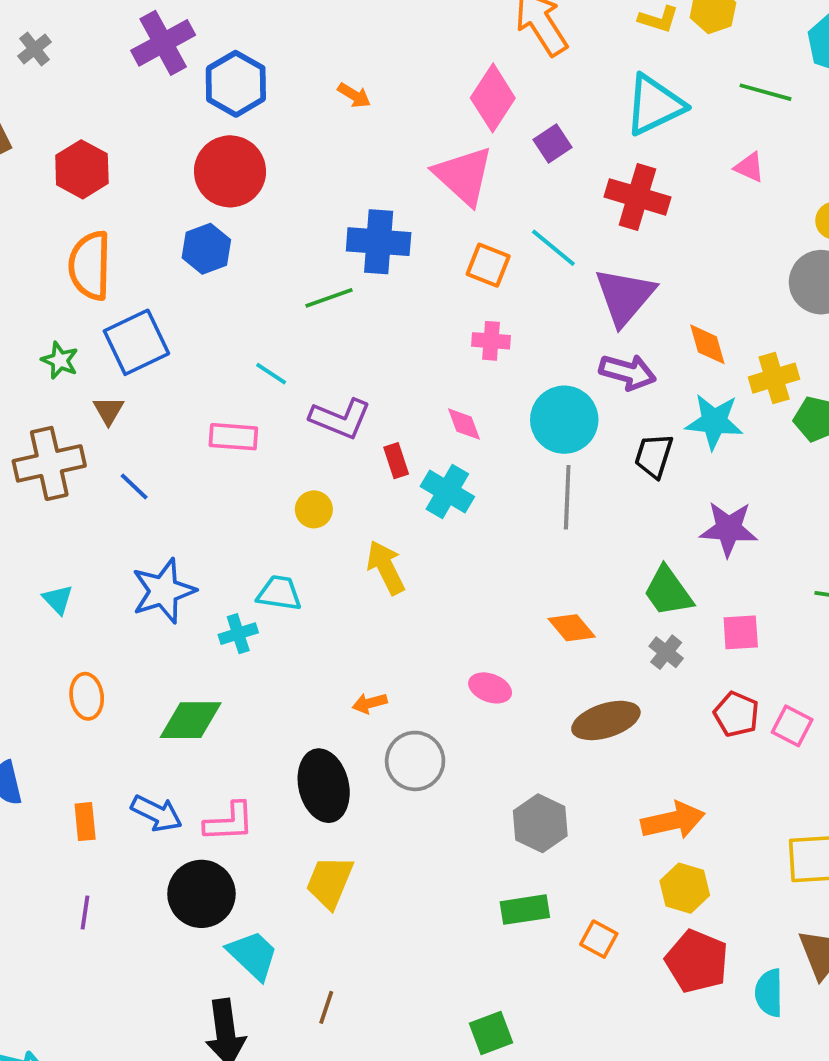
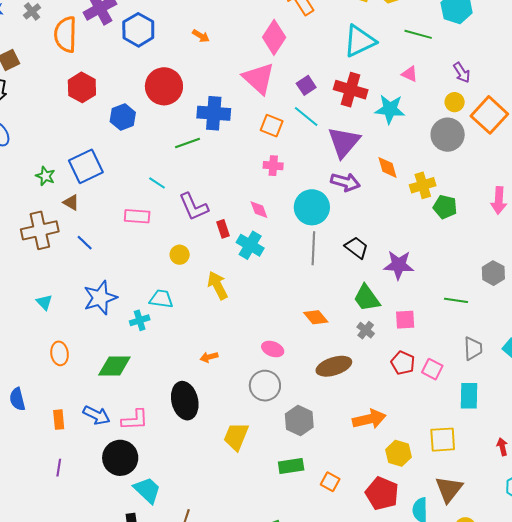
purple square: (553, 144) -> (306, 85), moved
red hexagon: (82, 169) -> (82, 87), moved
red circle: (230, 171) -> (164, 86), moved
orange semicircle: (90, 266) -> (66, 34), moved
brown triangle: (108, 410) -> (71, 202), turned -30
purple L-shape: (340, 419) -> (194, 207), turned 44
cyan star: (714, 422) -> (390, 109), moved
black trapezoid: (654, 456) -> (356, 248), moved, turned 110
gray circle: (415, 761) -> (265, 386), moved
yellow trapezoid: (330, 882) -> (236, 436), moved
yellow hexagon: (685, 888) -> (398, 453), moved

